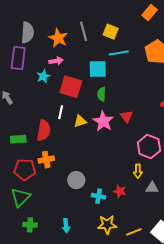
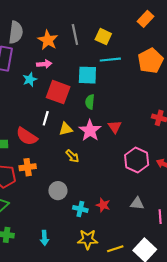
red semicircle: (44, 130) -> (27, 136), turned 110
yellow arrow: (138, 171) -> (72, 156), moved, turned -48

